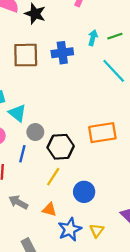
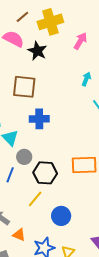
blue cross: (62, 53) -> (39, 119), moved
orange triangle: (49, 210) -> (19, 235), moved

